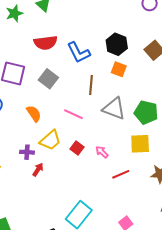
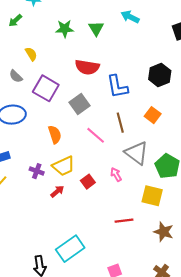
black hexagon: (117, 44) -> (160, 75), moved
brown line: (91, 85) -> (120, 123), turned -36
pink line: (73, 114) -> (96, 135), moved
pink arrow: (102, 152) -> (116, 175), moved
red arrow: (38, 170) -> (57, 191), moved

